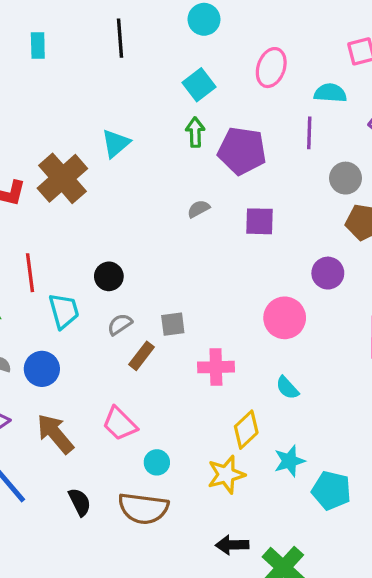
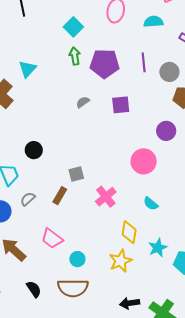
purple line: (309, 133) -> (144, 62), moved
gray semicircle: (120, 324) -> (28, 199), moved
pink cross: (216, 367) -> (106, 197), turned -30
yellow diamond: (246, 430) -> (129, 232), turned -30

